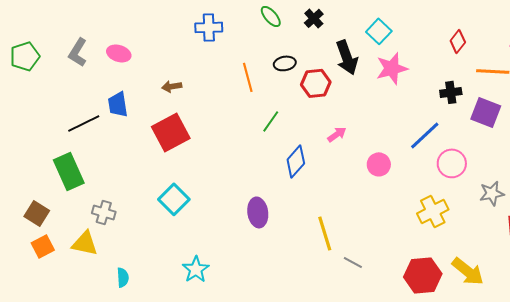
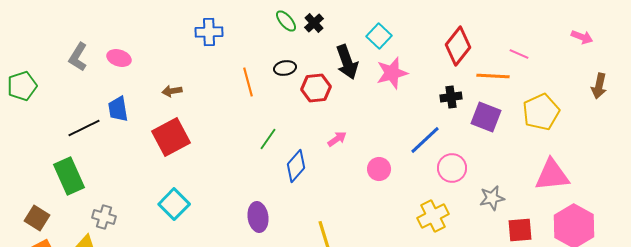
green ellipse: (271, 16) -> (286, 21), moved
red diamond: (458, 41) -> (458, 46), size x1.6
green pentagon: (25, 56) -> (22, 86), moved
green line: (271, 121) -> (268, 139), moved

